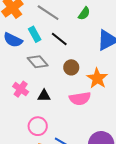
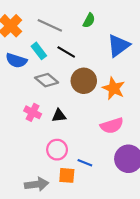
brown circle: (71, 67) -> (84, 81), size x1.5
pink semicircle: (80, 99) -> (112, 126), moved

